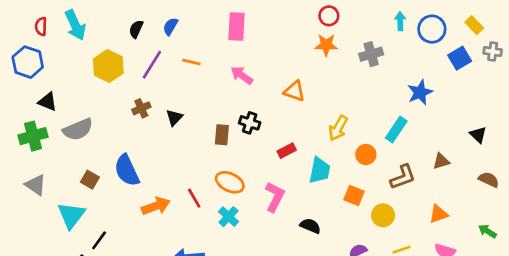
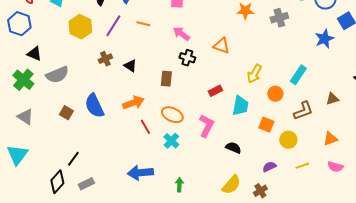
blue star: (420, 92) -> (324, 39), moved
black triangle: (174, 118) -> (130, 66), turned -40
black cross: (250, 123) -> (187, 58), moved
green cross: (33, 136) -> (23, 80), turned -35
orange arrow: (156, 206) -> (133, 103), moved
cyan triangle: (71, 215) -> (17, 155), moved

